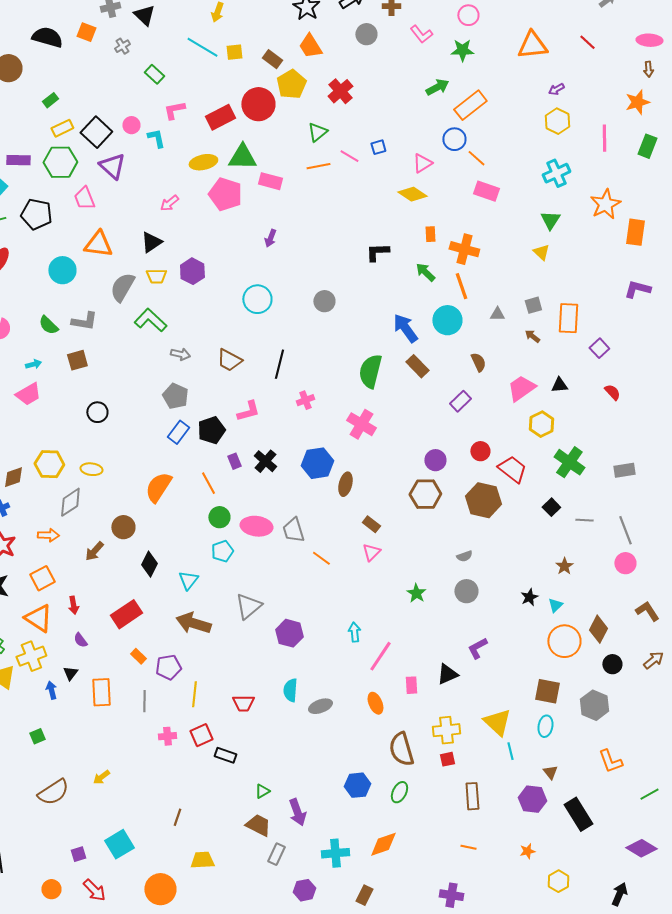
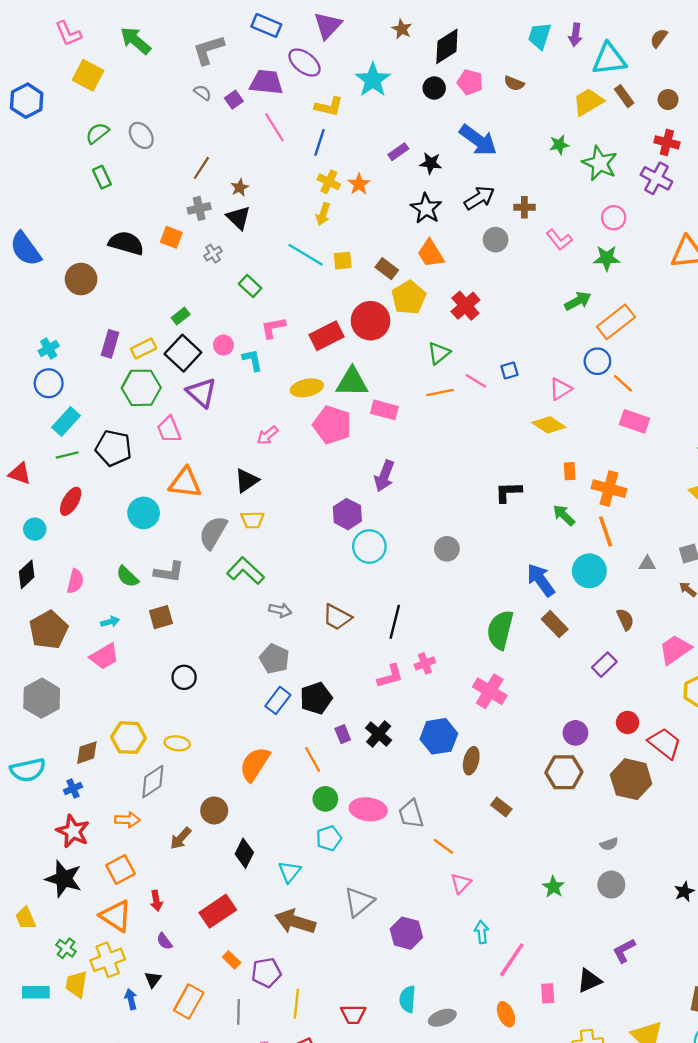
green rectangle: (50, 100) -> (181, 316), moved
purple rectangle: (18, 160) -> (110, 344), moved, turned -75
purple arrow: (270, 238) -> (384, 476), size x1.5
purple hexagon: (192, 271) -> (347, 514), moved
pink L-shape: (248, 411) -> (390, 676), moved
pink triangle: (371, 552) -> (461, 883), moved
orange rectangle: (101, 692) -> (189, 1002), turned 32

